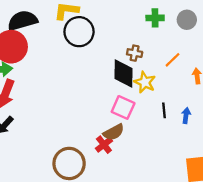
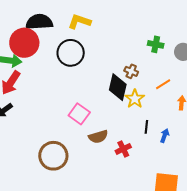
black circle: (79, 32) -> (71, 53), moved
pink square: (123, 107) -> (79, 114), moved
red cross: (104, 145) -> (123, 149), moved

